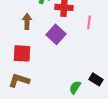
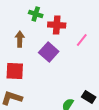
pink line: (89, 22) -> (82, 40), turned 32

